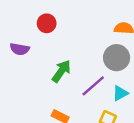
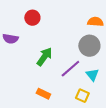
cyan triangle: (120, 93) -> (92, 75), turned -40

